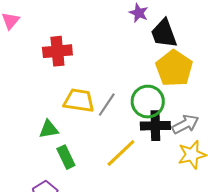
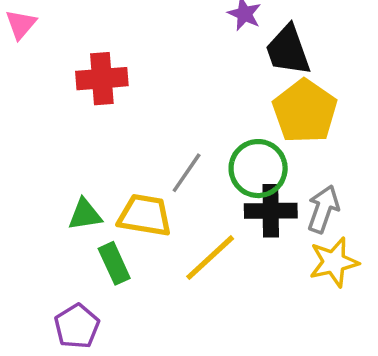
yellow trapezoid: (79, 101) -> (145, 215), moved
gray arrow: (185, 124) -> (323, 209), turned -44

